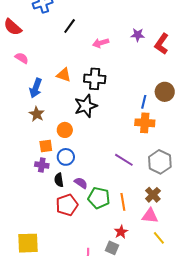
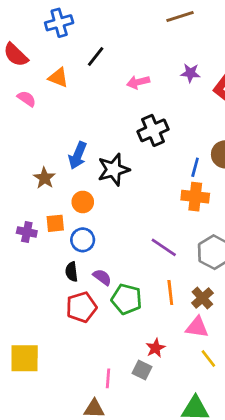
orange triangle: (64, 75) -> (58, 78), moved
black cross: (95, 79) -> (153, 130), moved, turned -30
blue arrow: (36, 88) -> (78, 155), moved
purple cross: (42, 165) -> (27, 232), moved
orange line: (123, 202) -> (170, 293), moved

